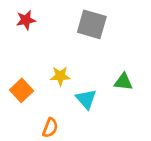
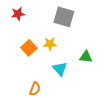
yellow star: (60, 76) -> (50, 44), moved
orange square: (22, 90) -> (29, 48), moved

